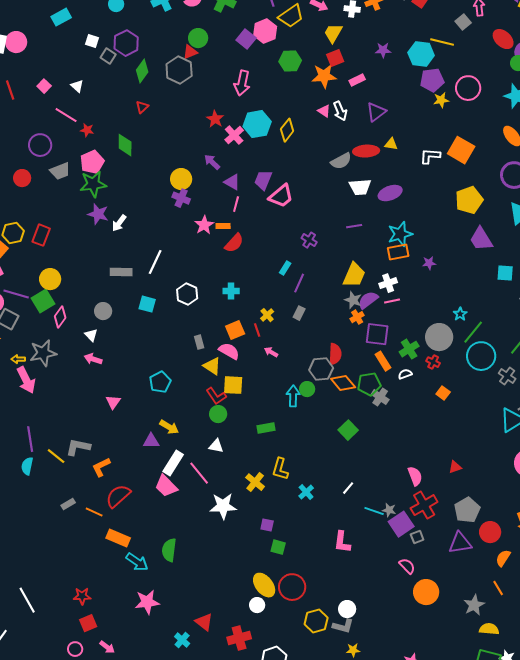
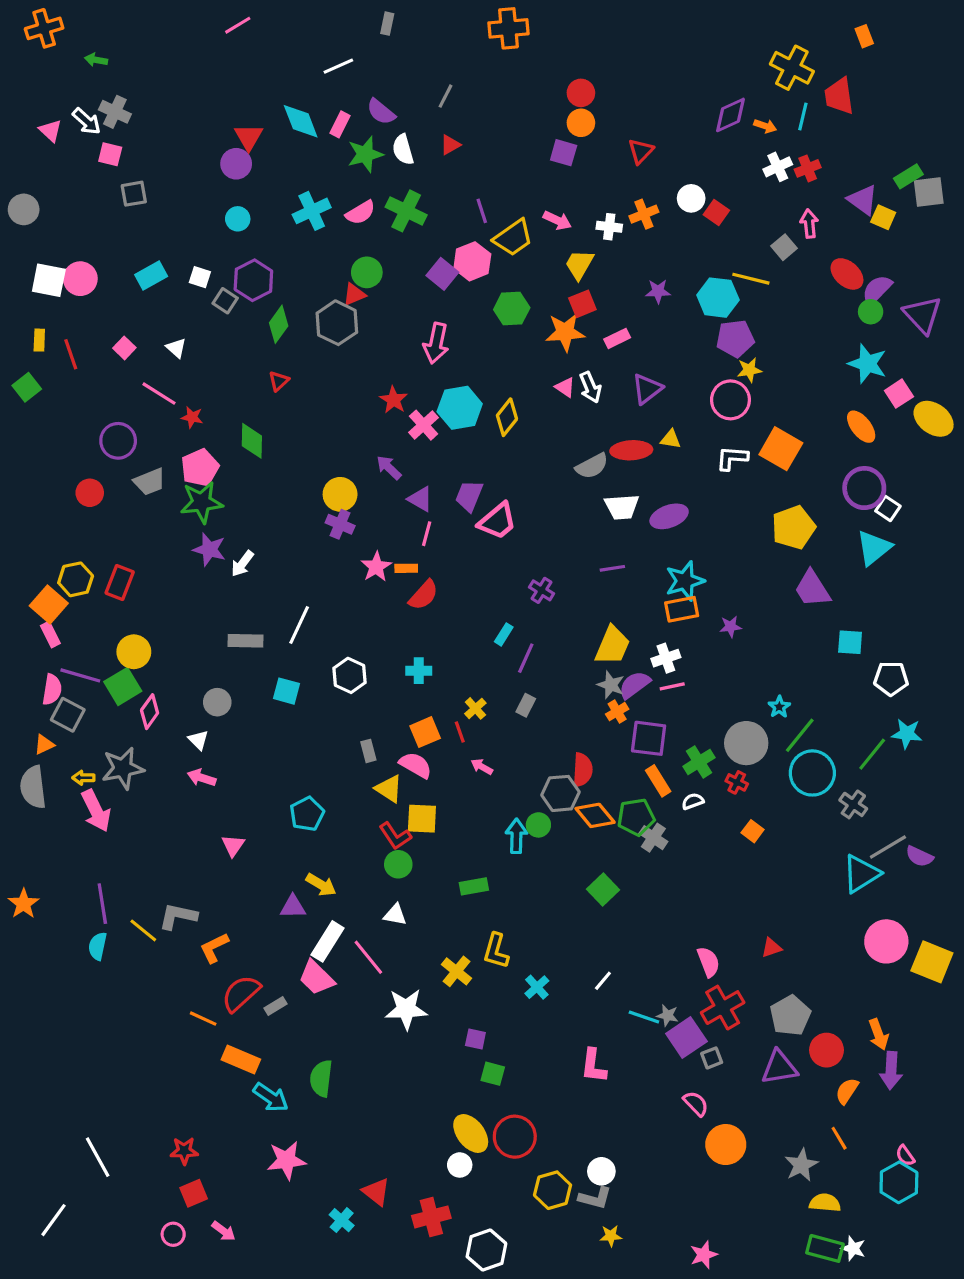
cyan rectangle: (61, 17) -> (151, 276), moved
pink circle: (468, 88) -> (730, 400), moved
gray rectangle: (68, 504) -> (275, 1006), moved

